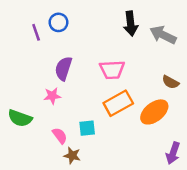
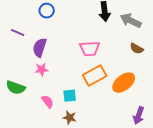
purple line: (36, 32) -> (18, 33), moved, turned -48
purple semicircle: (63, 68) -> (40, 48), moved
brown semicircle: (170, 82) -> (137, 49), moved
brown star: (72, 156) -> (70, 118), moved

